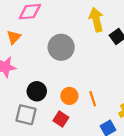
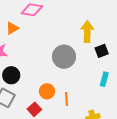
gray circle: (61, 47) -> (64, 57), moved
black circle: (37, 91) -> (11, 75), moved

